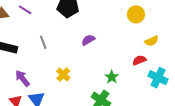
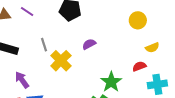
yellow cross: (63, 74) -> (61, 61), moved, size x1.5
green star: (112, 77) -> (111, 82), size x1.5
cyan cross: (158, 78) -> (157, 84), turned -36

